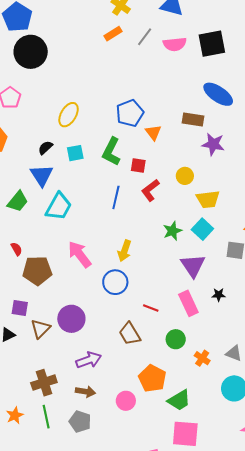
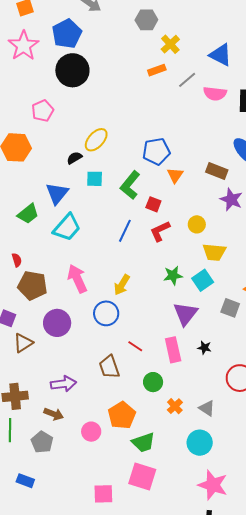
black semicircle: (45, 148) -> (74, 158), moved
purple circle: (71, 319) -> (57, 323), moved

